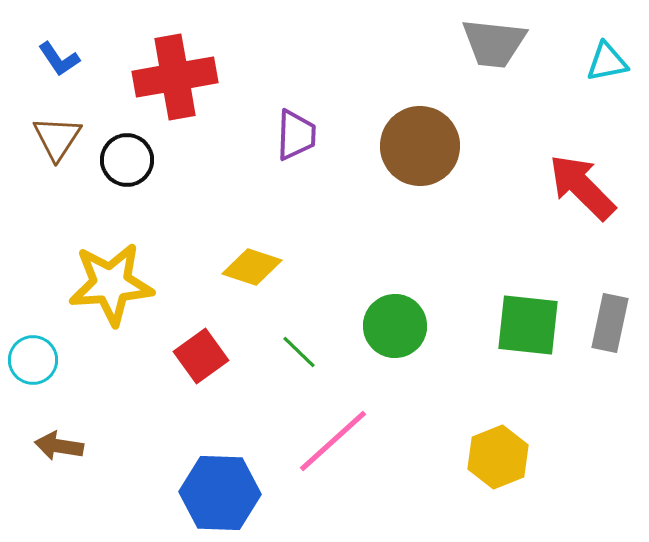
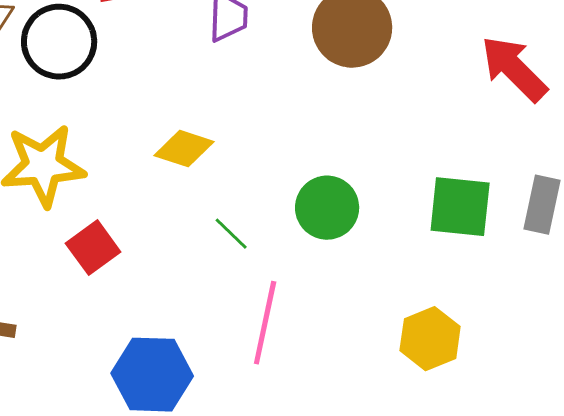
black circle: (127, 160) -> (59, 42), size x1.4
red square: (201, 356) -> (93, 248), moved
pink line: (333, 441) -> (265, 323), turned -36

